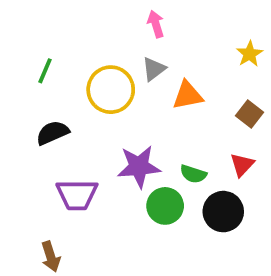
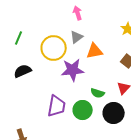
purple star: (139, 167) -> (73, 70), moved
purple trapezoid: (77, 195) -> (57, 106), moved, turned -80

